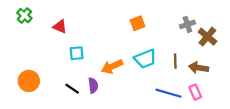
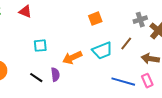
red triangle: (60, 27) -> (25, 12), moved
brown line: (175, 61) -> (126, 44), moved, turned 40

